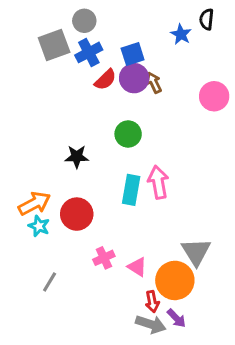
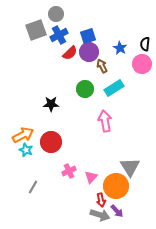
black semicircle: (207, 19) -> (145, 44), moved
blue star: (181, 34) -> (120, 48), moved
brown arrow: (154, 83) -> (102, 66), moved
cyan rectangle: (131, 190) -> (114, 88), moved, turned 48
pink triangle: (137, 267) -> (91, 177), turned 40

